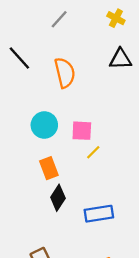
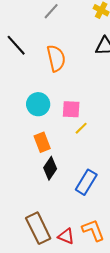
blue rectangle: (99, 214) -> (86, 182), turned -50

